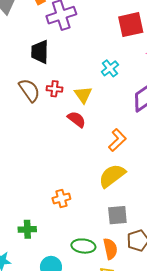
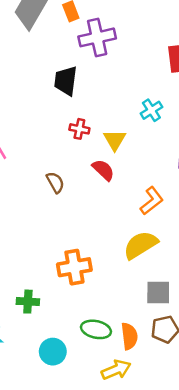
brown semicircle: (29, 90) -> (55, 182), moved, size x0.7
orange cross: (61, 198) -> (74, 267), size x1.5
gray square: (117, 215) -> (158, 293), moved

